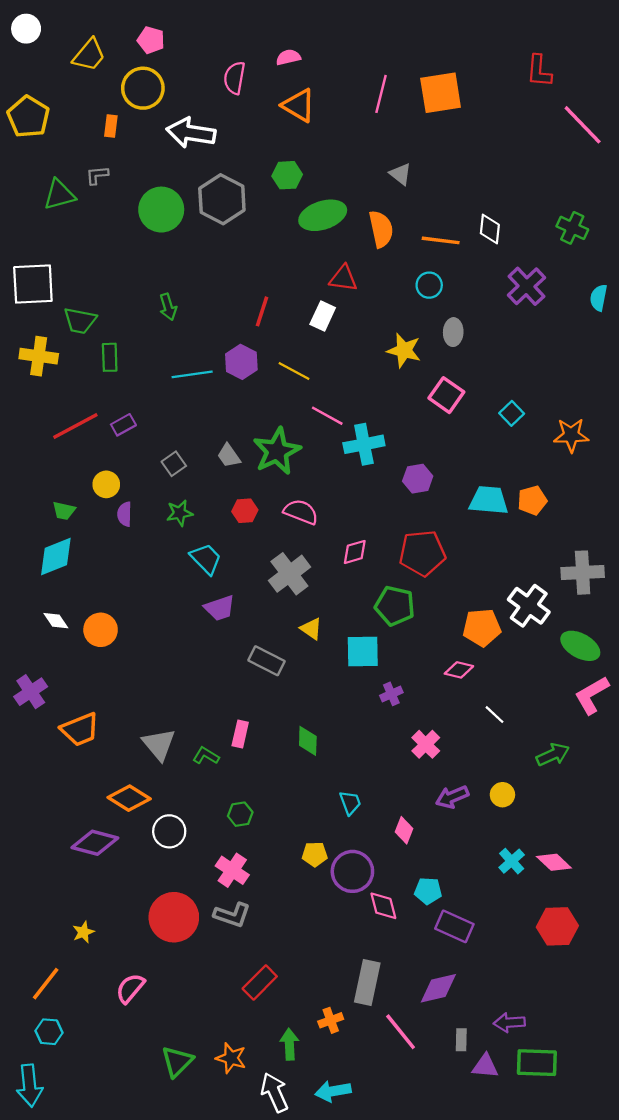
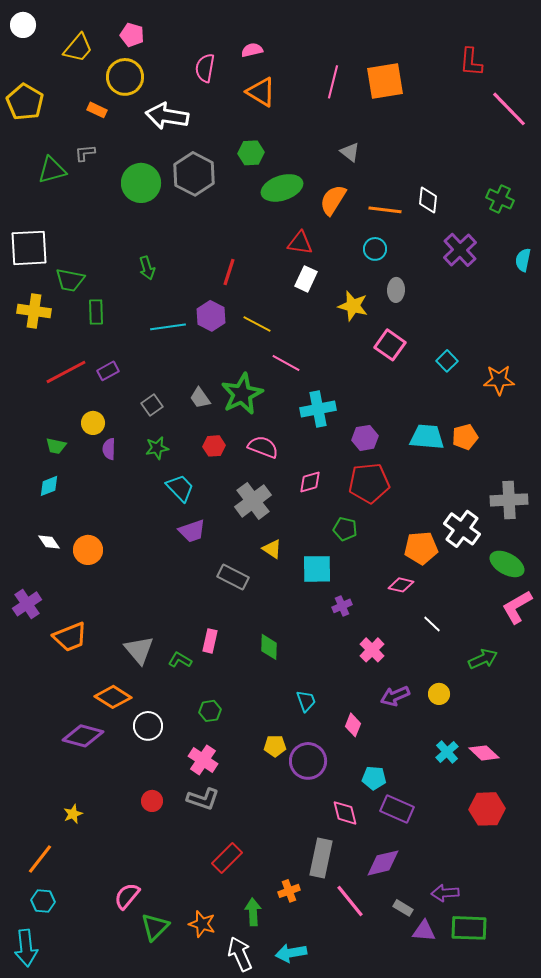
orange rectangle: (111, 126) -> (97, 110), turned -72
orange semicircle: (381, 229) -> (333, 200), turned -136
white rectangle: (323, 316) -> (306, 279), moved
cyan cross: (364, 444) -> (318, 409), moved
purple hexagon: (418, 479) -> (365, 438), moved
cyan diamond: (56, 557) -> (49, 486), size x0.6
green pentagon: (395, 606) -> (345, 529), size x0.7
pink diamond: (383, 906) -> (345, 813), moved
red circle: (174, 917) -> (152, 801), size x0.5
pink semicircle: (130, 988) -> (127, 896), moved
gray rectangle: (461, 1040) -> (403, 908), turned -60

